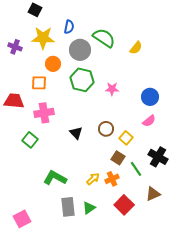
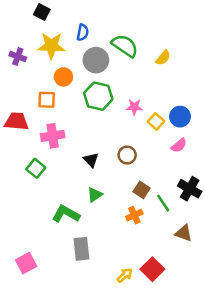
yellow square: (126, 138) -> (156, 121), moved
yellow arrow: (93, 179) -> (125, 275), moved
brown triangle: (153, 194) -> (184, 233), turned 42
red square: (124, 205) -> (152, 269), moved
green triangle: (89, 208) -> (95, 195), moved

